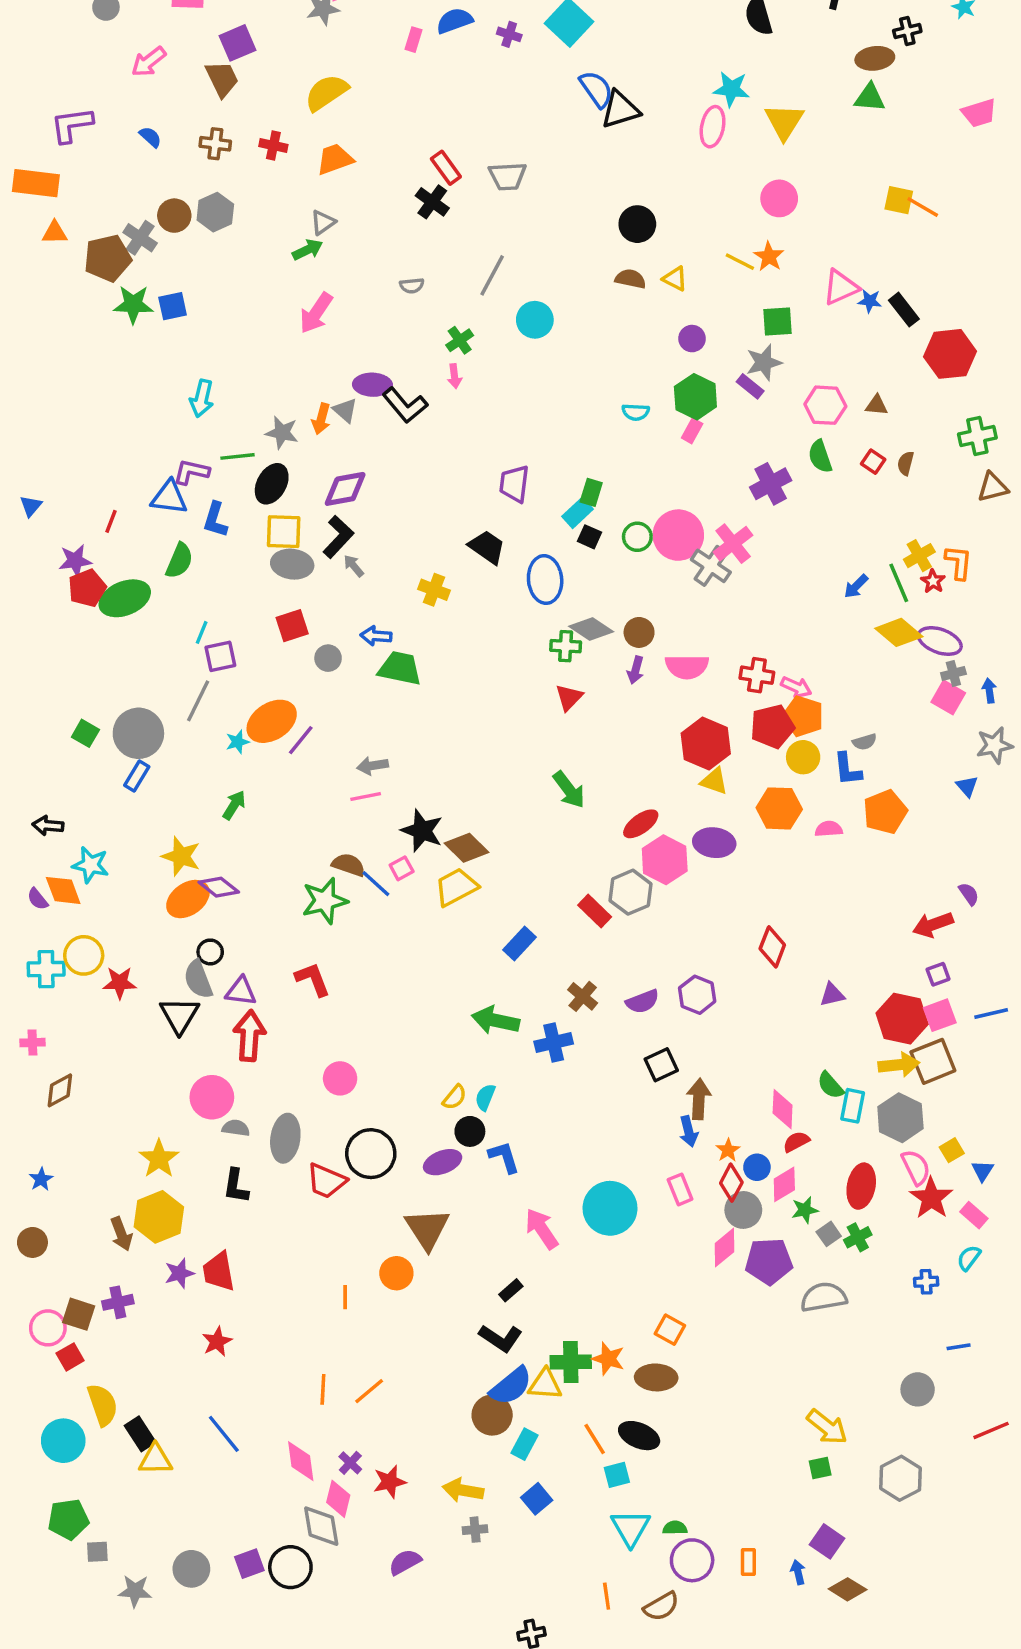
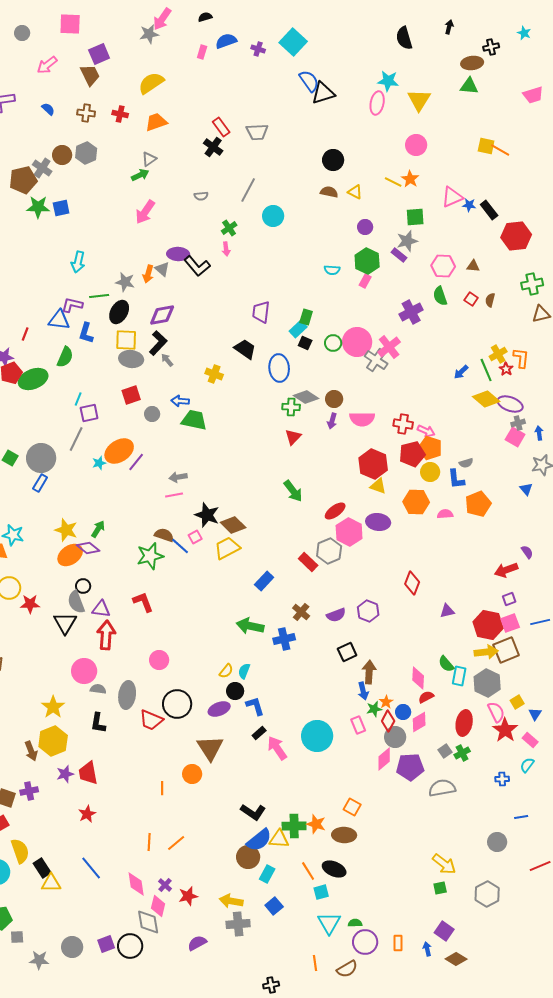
green arrow: (234, 805) -> (98, 529), moved
green star: (805, 1210) -> (374, 709), moved
black rectangle: (511, 1290) -> (259, 733), moved
gray cross: (475, 1530) -> (238, 924), size x1.6

